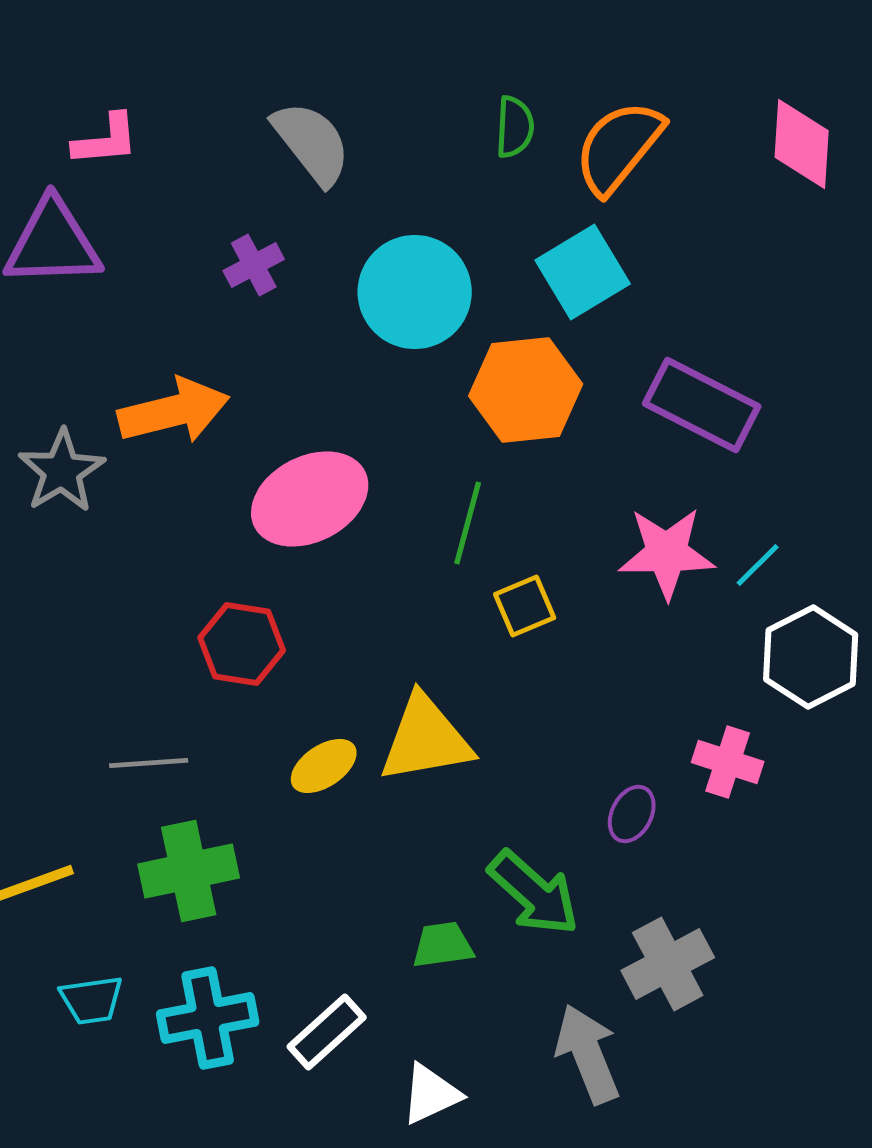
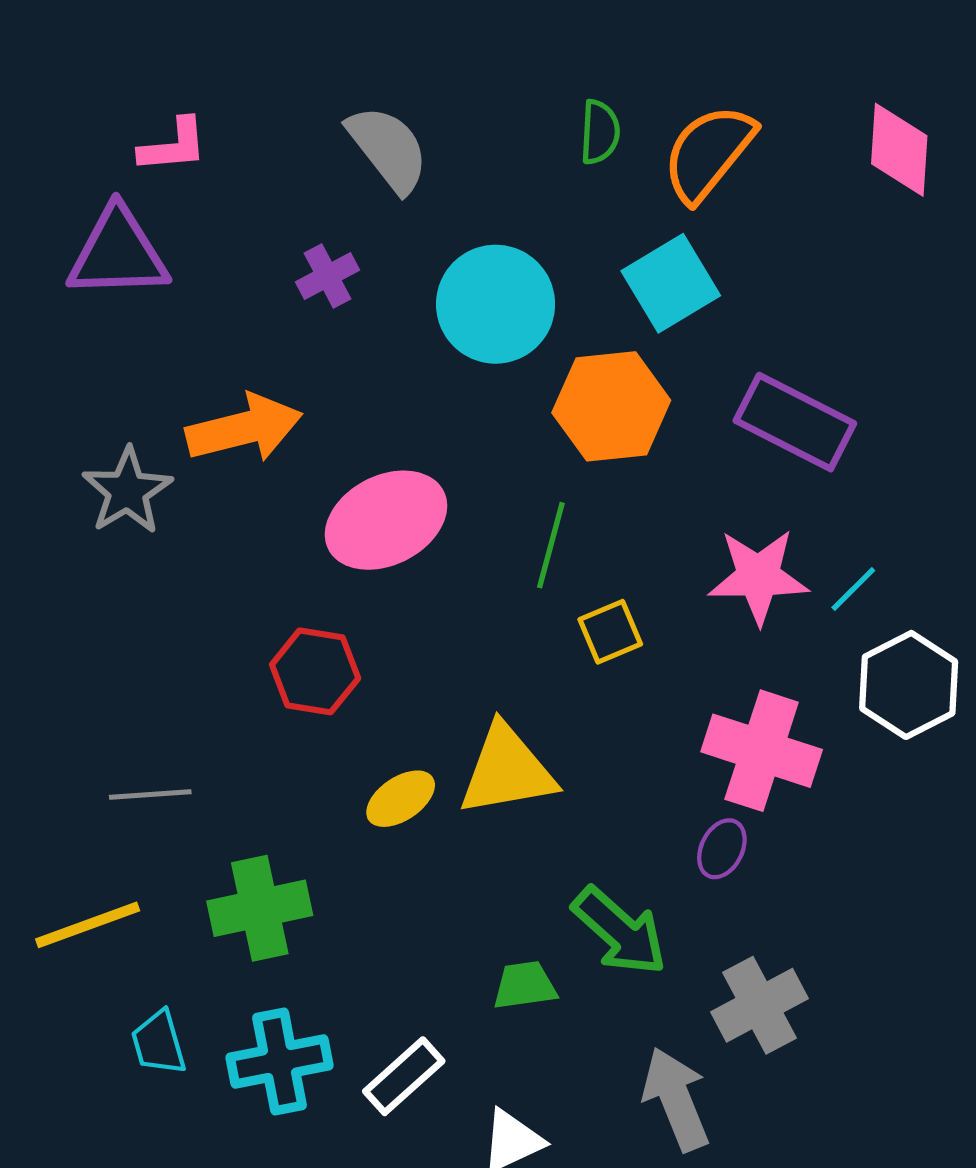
pink cross: (728, 762) -> (762, 751), moved, size x1.6
gray line: (149, 763) -> (150, 794), moved
cyan trapezoid: (92, 1000) -> (159, 1043), turned 82

